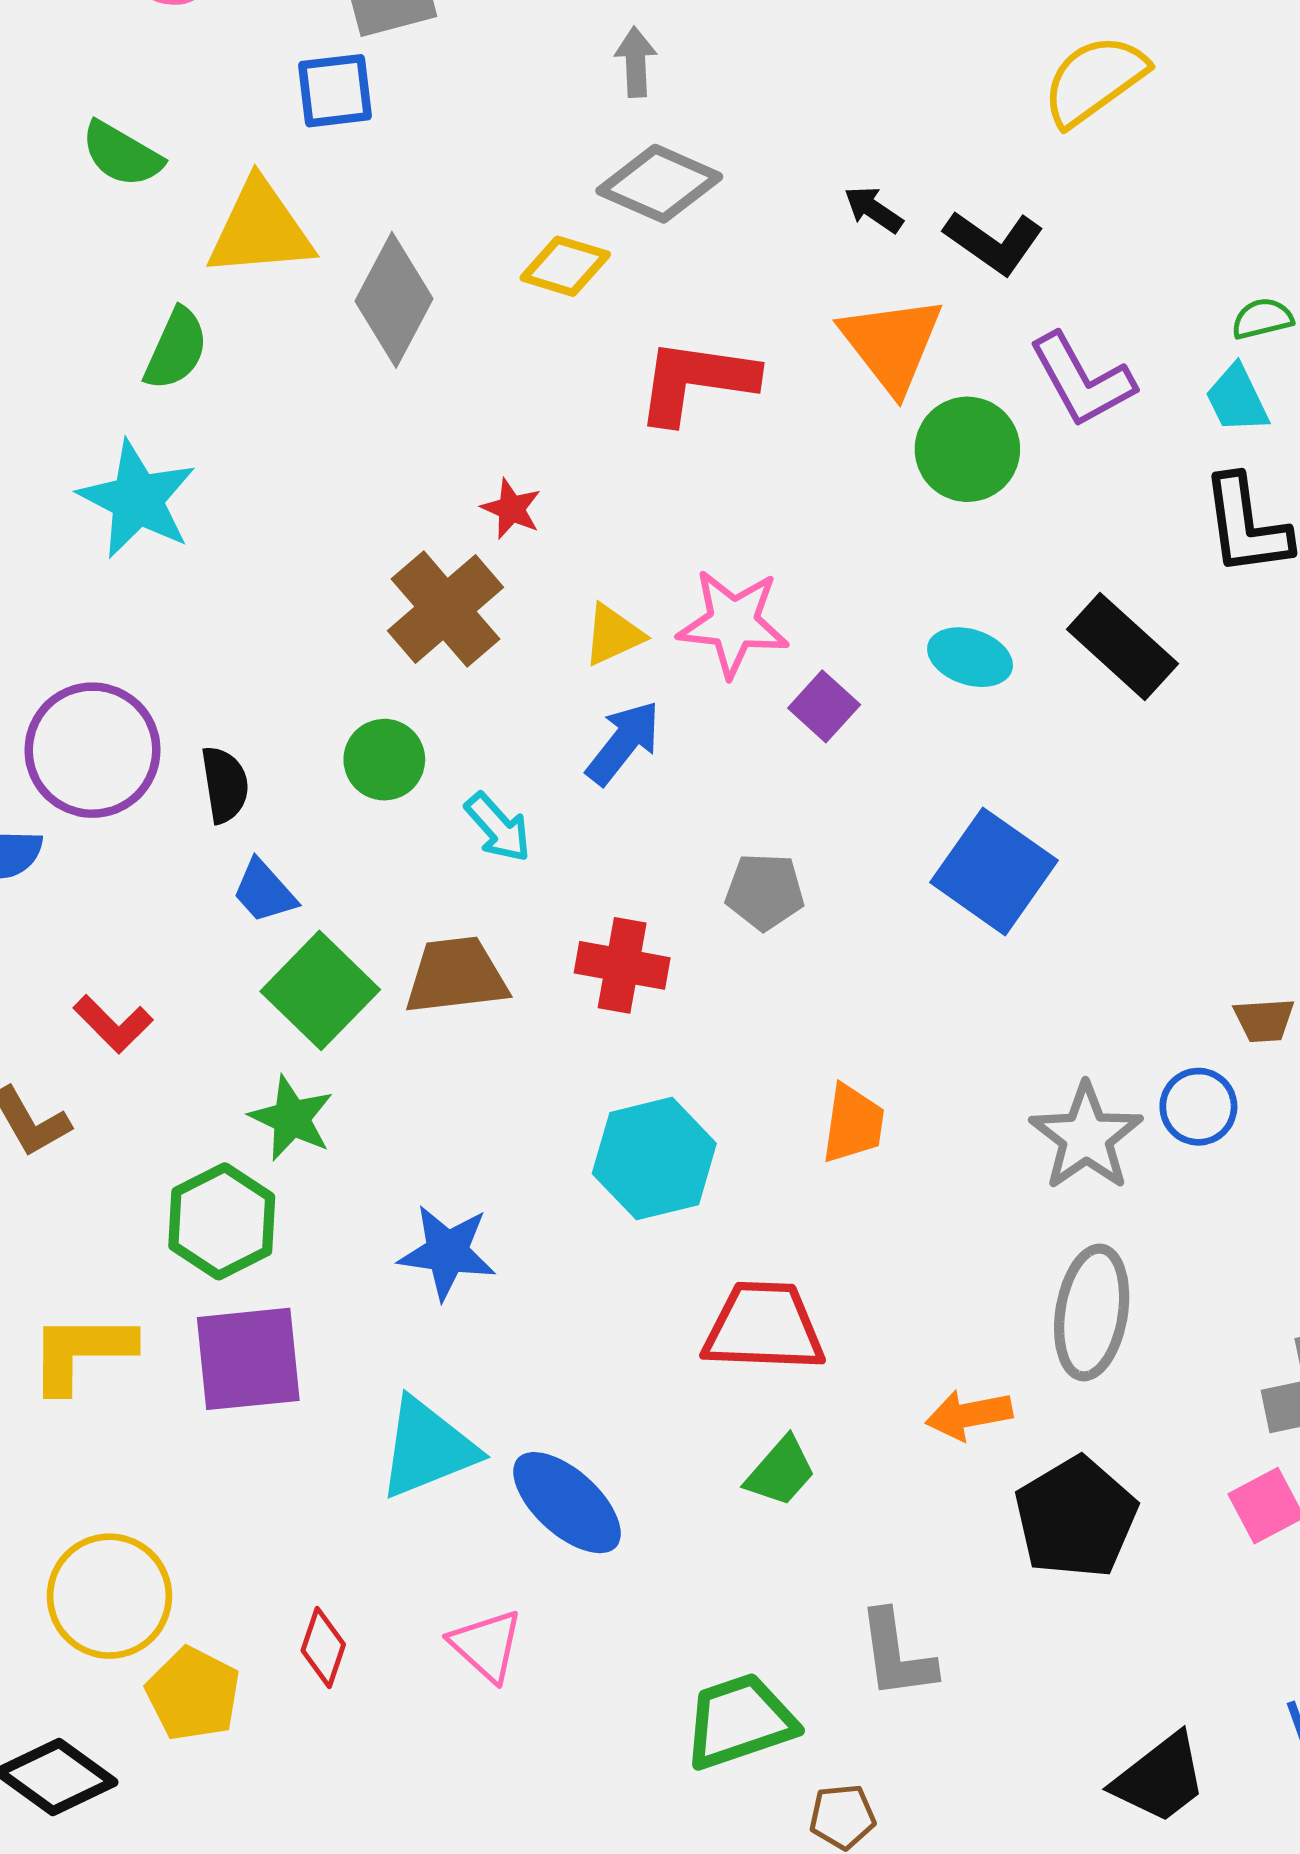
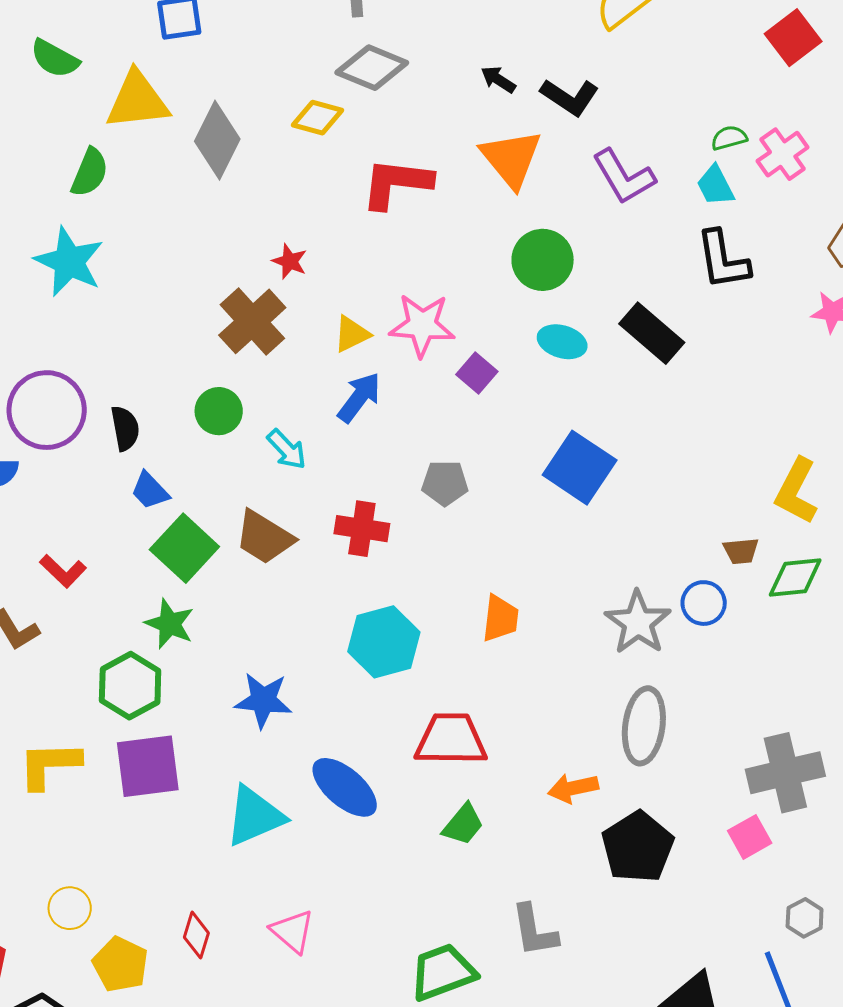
green circle: (967, 449) -> (543, 260), moved
brown trapezoid: (456, 976) -> (264, 537), turned -140
blue ellipse: (567, 1503) -> (345, 787), moved
yellow circle: (109, 1596) -> (70, 908), size x0.6

